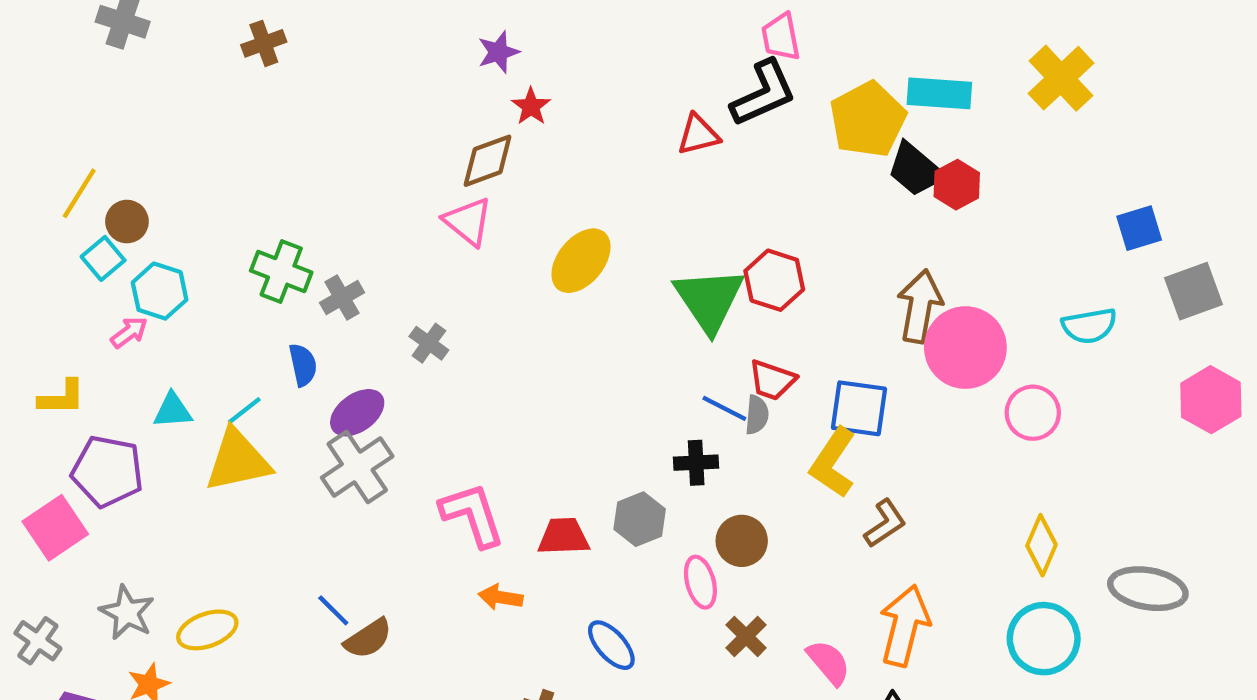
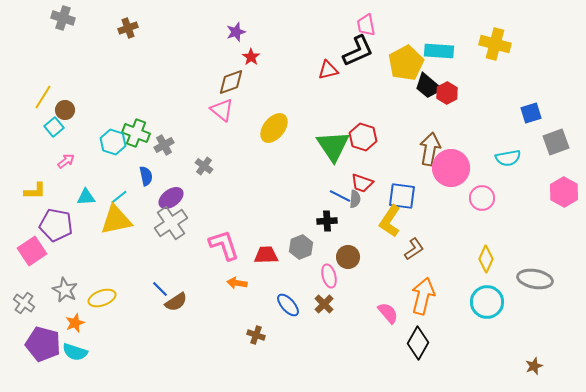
yellow cross: (1061, 78) -> (495, 44), turned -32
cyan hexagon: (160, 291) -> (113, 142), moved
brown cross: (746, 636) -> (324, 304), moved

